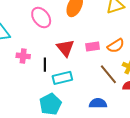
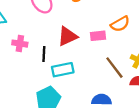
orange semicircle: (116, 46) -> (120, 24), moved
red triangle: (65, 48) -> (67, 36), turned 42

